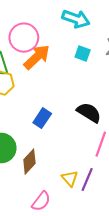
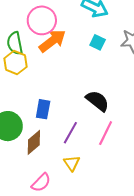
blue rectangle: (42, 118) -> (43, 109), moved, turned -30
purple line: (87, 180) -> (70, 133), moved

